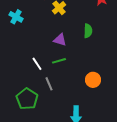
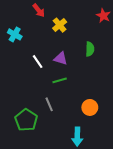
white line: (37, 64) -> (38, 62), moved
orange circle: (93, 80) -> (90, 107), moved

